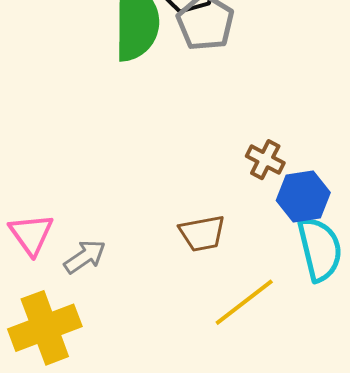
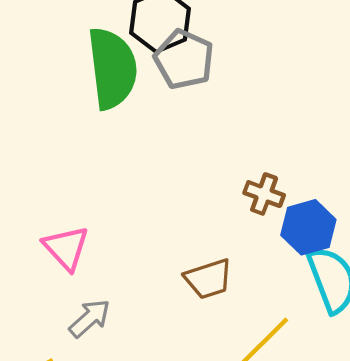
pink triangle: (31, 234) -> (66, 248), moved

